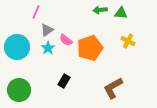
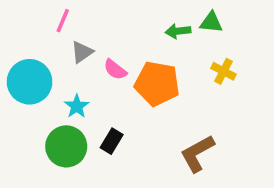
green arrow: (100, 10) -> (178, 31), moved
cyan star: (48, 48) -> (77, 106), moved
orange pentagon: (90, 48) -> (157, 84), turned 30
green circle: (19, 90) -> (66, 146), moved

